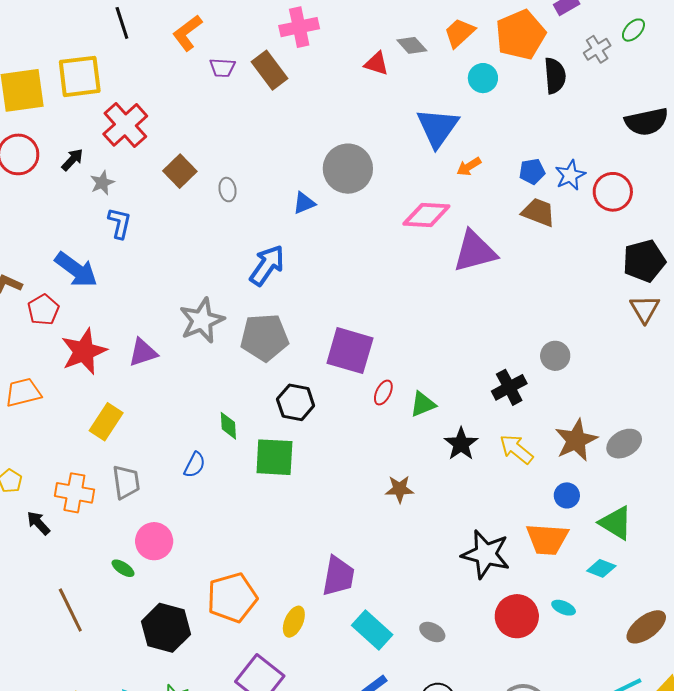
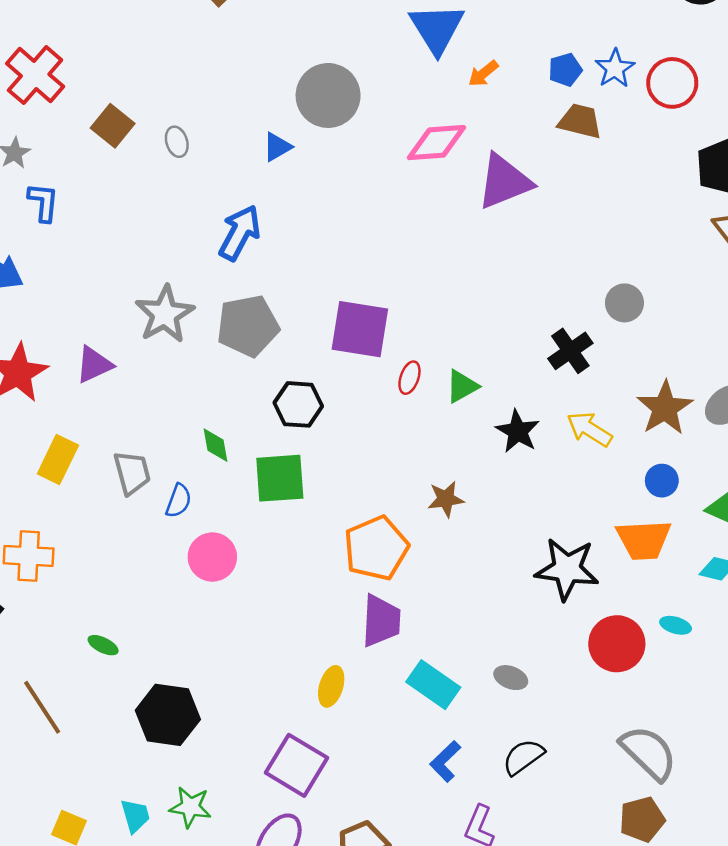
gray trapezoid: (126, 482) -> (132, 473), moved
pink circle: (154, 541) -> (212, 557), moved
orange pentagon: (232, 598) -> (376, 548), moved

